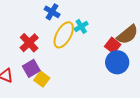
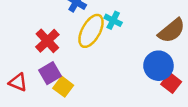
cyan cross: (81, 26) -> (113, 20), turned -32
red square: (113, 45) -> (171, 83), moved

